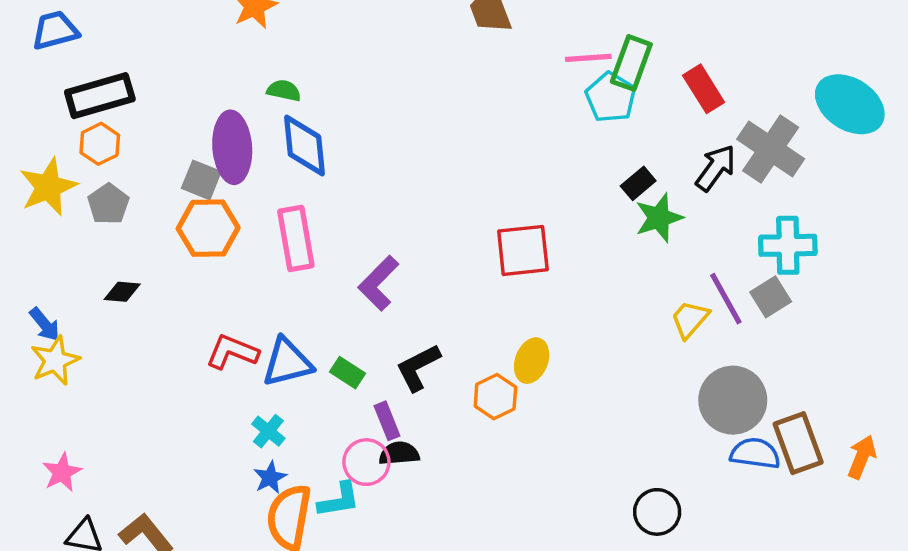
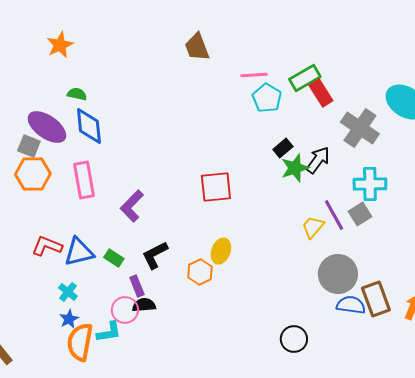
green rectangle: (631, 63) -> (305, 78), moved, turned 40
purple ellipse: (232, 147) -> (47, 127), turned -51
black arrow: (716, 168) -> (318, 160), moved

